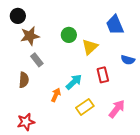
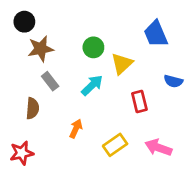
cyan arrow: (74, 82) -> (92, 85), moved
pink arrow: (117, 109) -> (158, 148), turned -108
red star: (26, 122) -> (22, 153), moved

